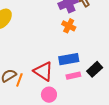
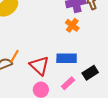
pink rectangle: (73, 76) -> (68, 83), moved, turned -40
orange line: (19, 80) -> (15, 56), moved

